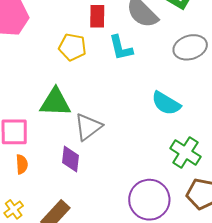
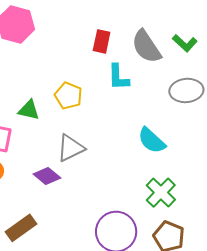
yellow pentagon: (72, 47) -> (68, 96), moved
green triangle: (55, 102) -> (29, 110), moved, size x0.7
purple diamond: (70, 159) -> (47, 176), turned -68

